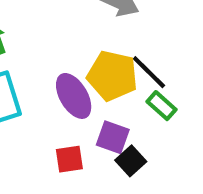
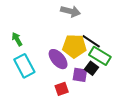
green rectangle: (161, 106) -> (100, 56), size x1.5
black square: (131, 161) -> (92, 68), moved

